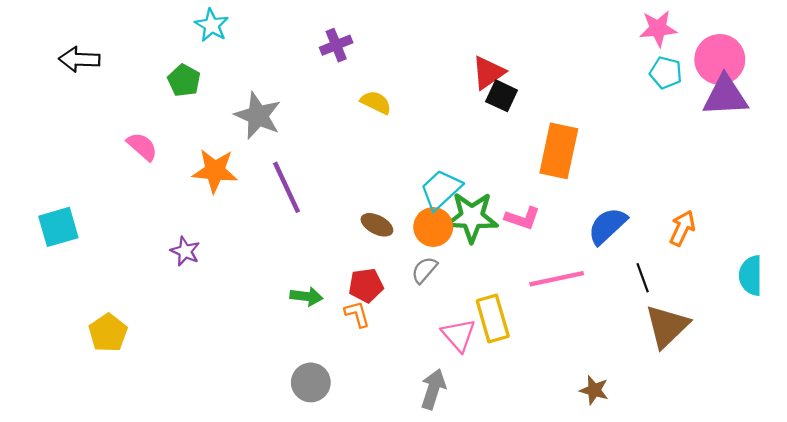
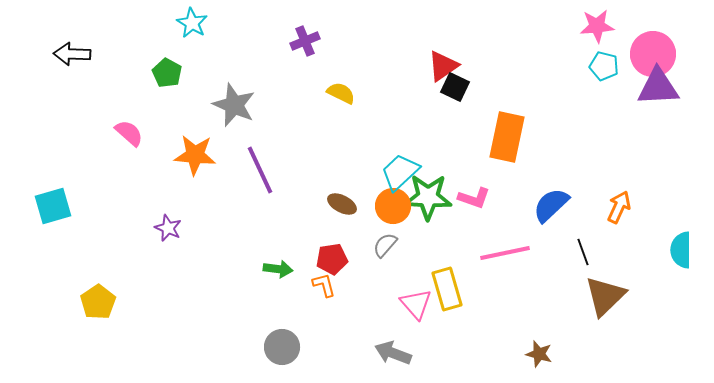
gray arrow: (433, 389) -> (393, 353), turned -87

